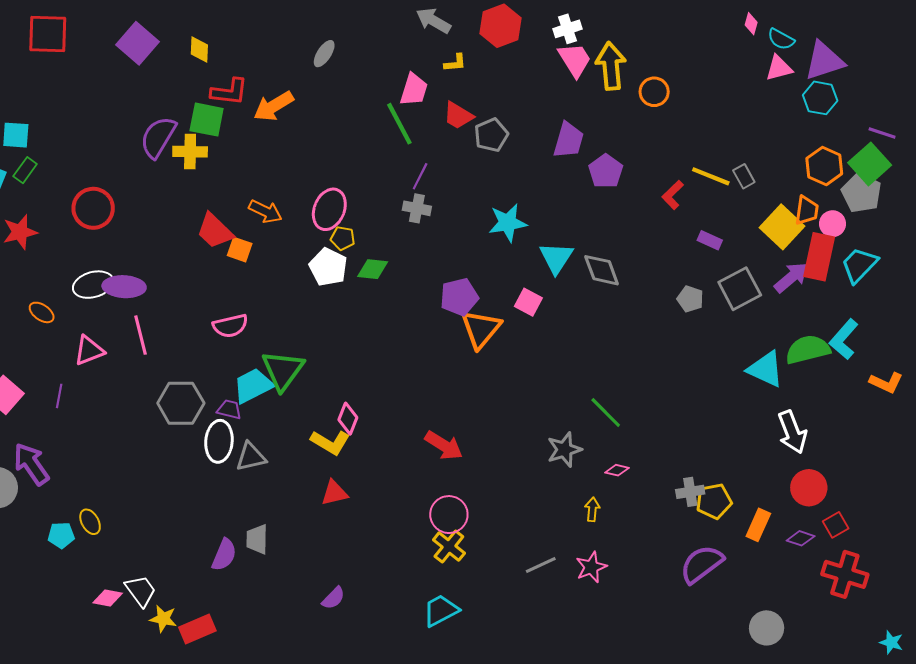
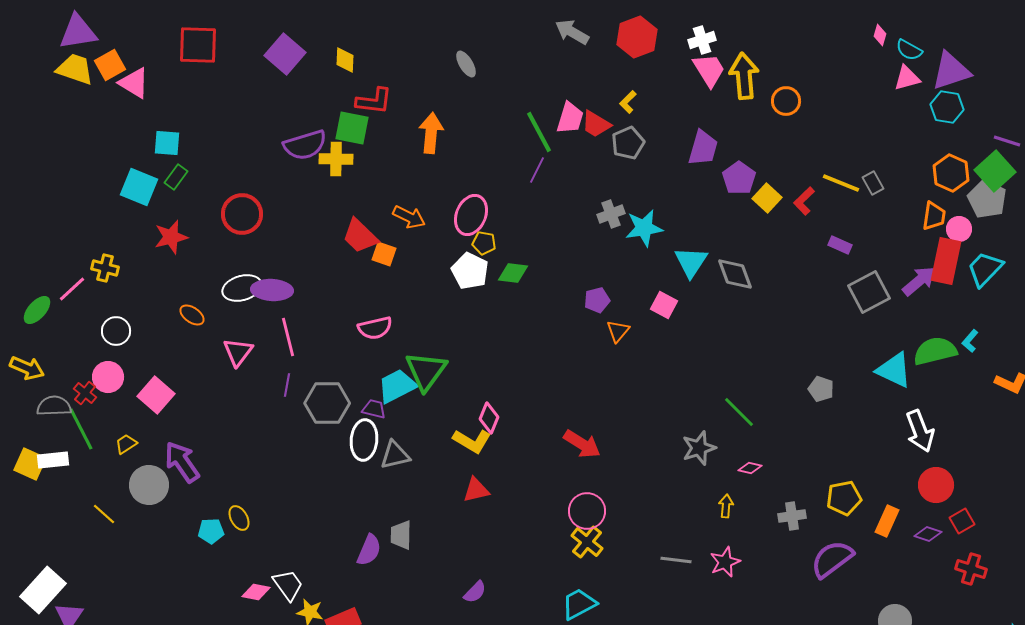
gray ellipse: (324, 54) -> (466, 64), turned -64
yellow L-shape: (455, 63) -> (628, 102), moved, turned 140
pink trapezoid: (414, 90) -> (570, 118), moved
orange arrow: (274, 106) -> (431, 133), moved, turned 126
purple semicircle: (158, 137) -> (305, 145), turned -138
purple line: (420, 176) -> (537, 170), moved
gray cross: (417, 208) -> (611, 214), moved, turned -32
yellow square: (782, 227) -> (767, 198), moved, size x0.7
purple pentagon: (459, 297) -> (597, 300), size x0.7
gray pentagon: (690, 299) -> (821, 389), moved
orange triangle: (481, 329) -> (618, 331), size x0.6
cyan L-shape: (844, 339) -> (970, 341), size x0.6
pink triangle: (89, 351) -> (238, 352), turned -32
purple line: (59, 396) -> (287, 385), moved
gray cross: (690, 492) -> (792, 516), moved
gray line: (541, 565) -> (676, 560), turned 32
red cross: (845, 574) -> (971, 569), size x0.7

